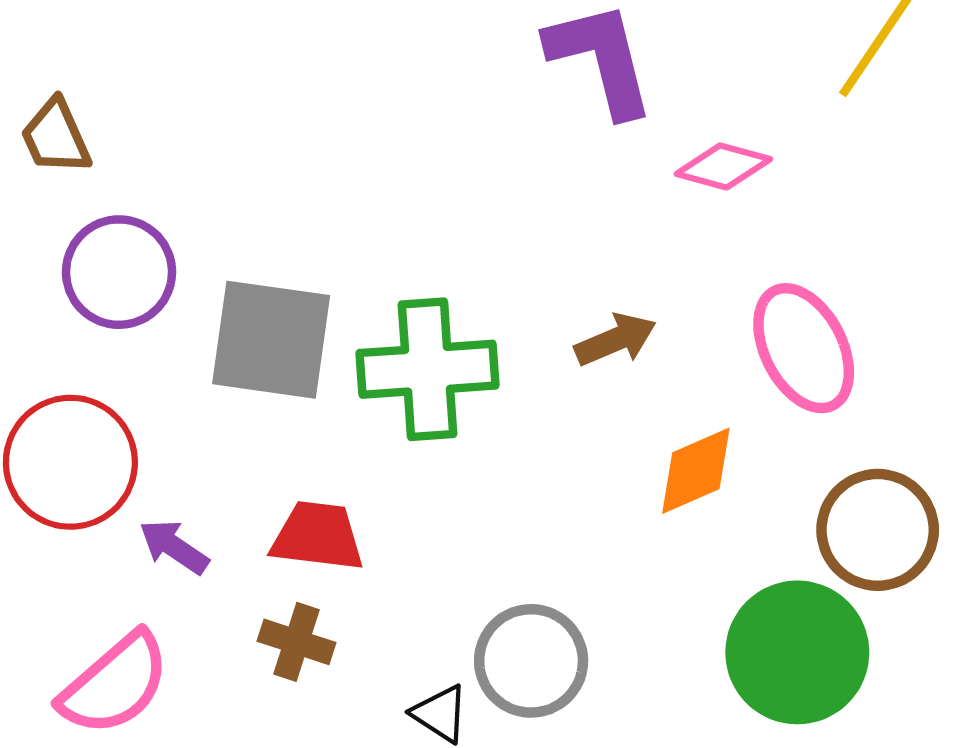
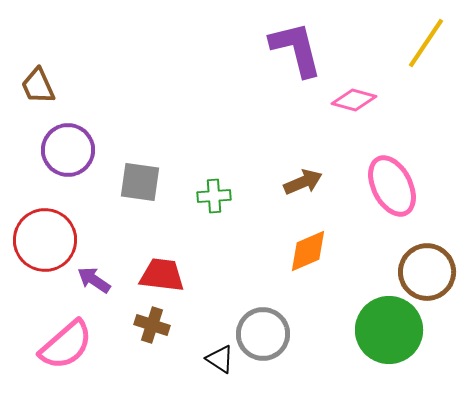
gray square: (271, 340) -> (140, 182), size x0.7
green cross: (428, 369) -> (214, 196), size x0.5
orange diamond: (696, 471) -> (308, 251), moved

